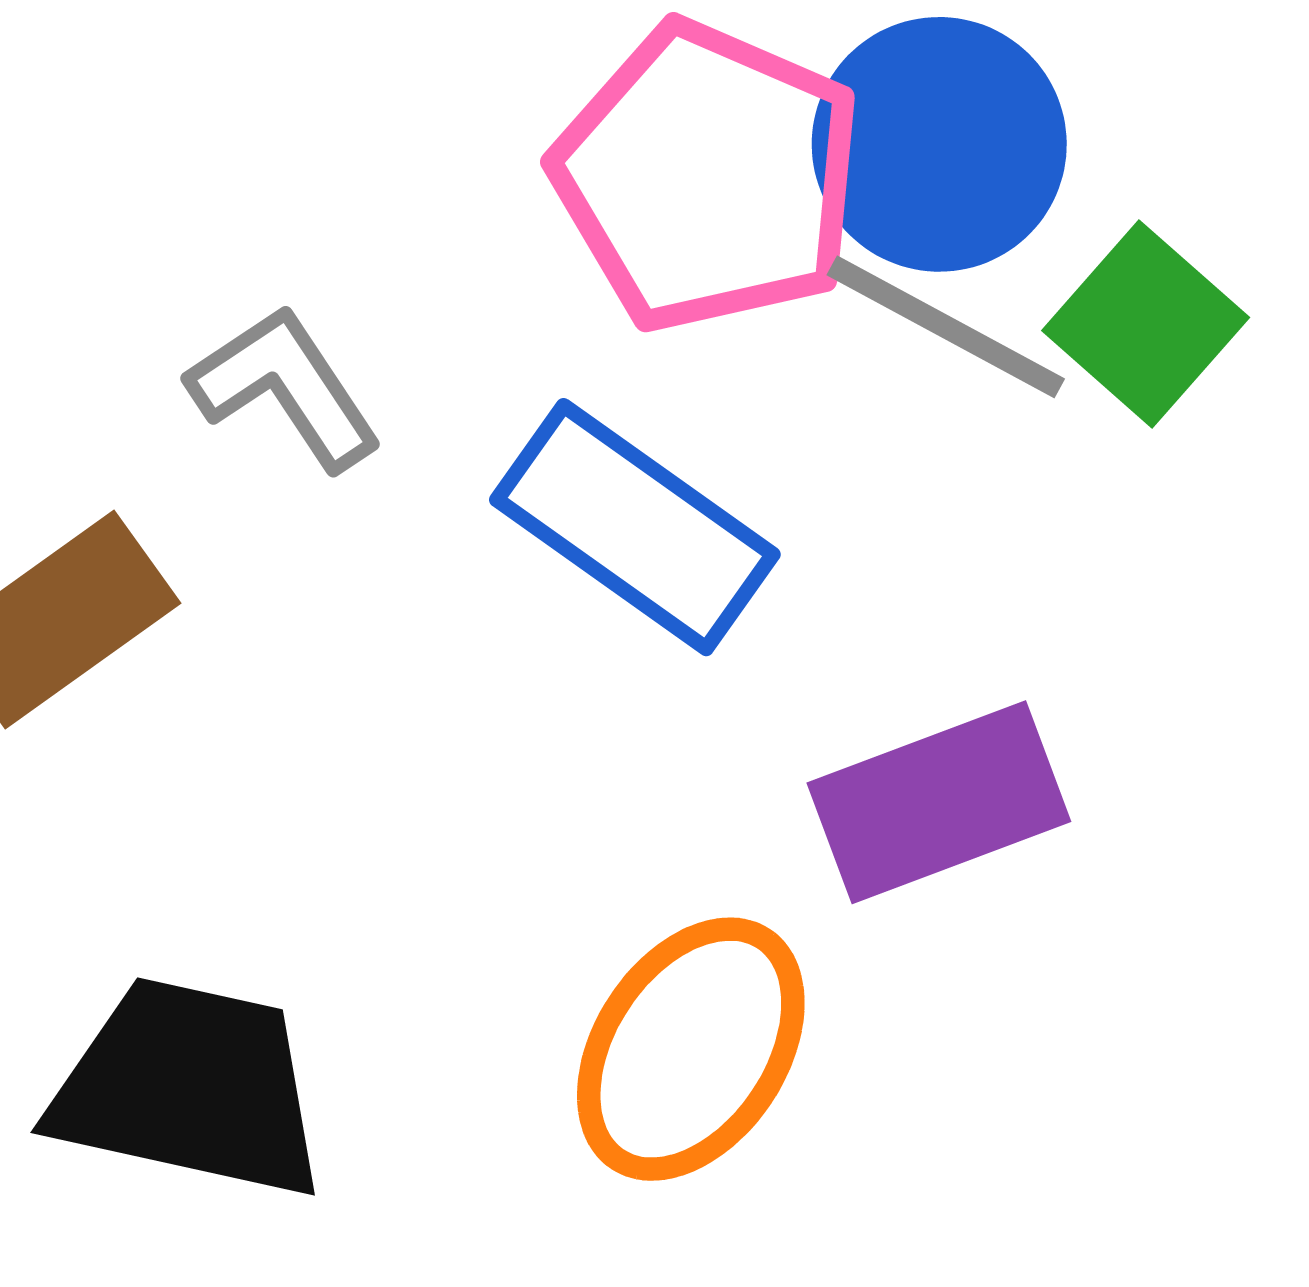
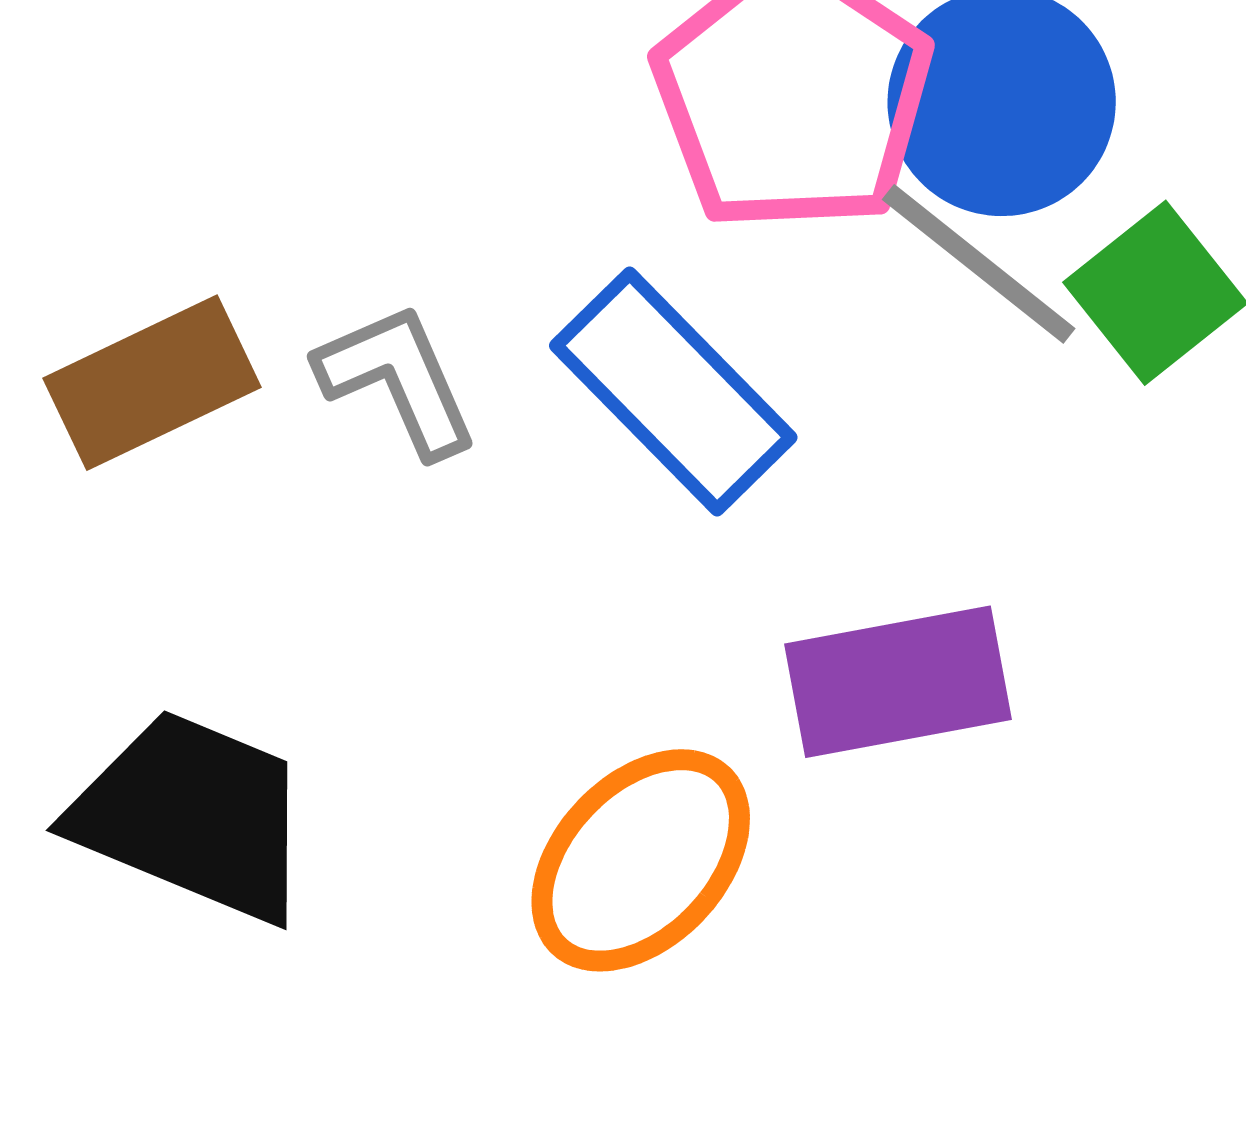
gray L-shape: (285, 388) -> (398, 380), moved

